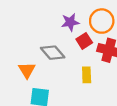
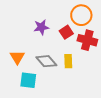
purple star: (70, 22) -> (41, 27), moved
gray diamond: (53, 53) -> (46, 61), moved

